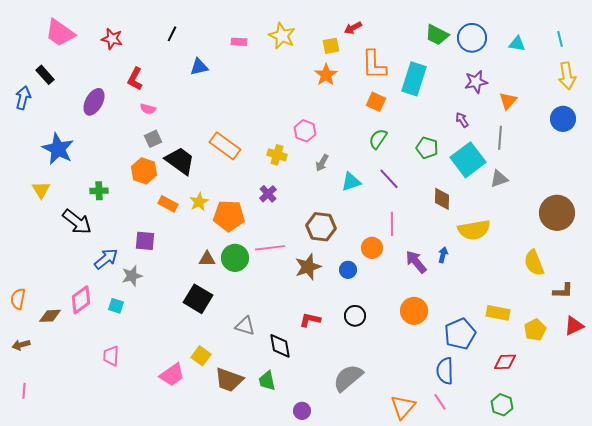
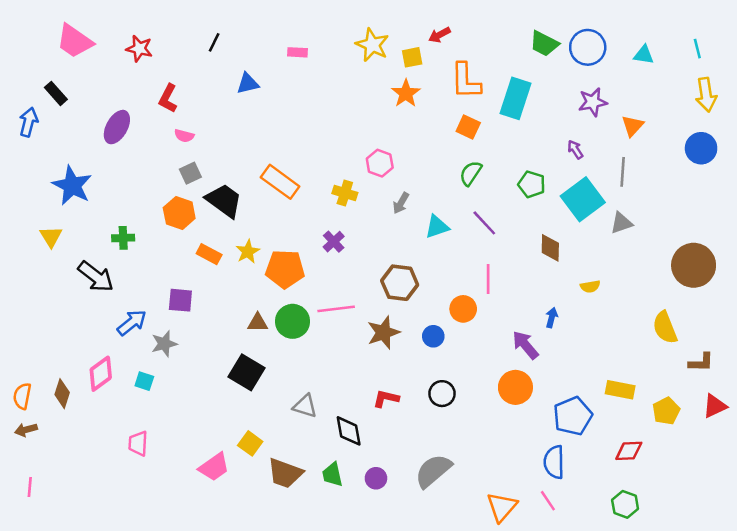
yellow star: (282, 36) -> (372, 45), moved
yellow semicircle: (474, 230) -> (590, 286), size x0.5
purple arrow: (416, 262) -> (525, 345), moved
orange semicircle: (18, 299) -> (22, 396), moved
brown diamond: (50, 316) -> (62, 394), turned -70
purple circle: (302, 411) -> (376, 478), moved

